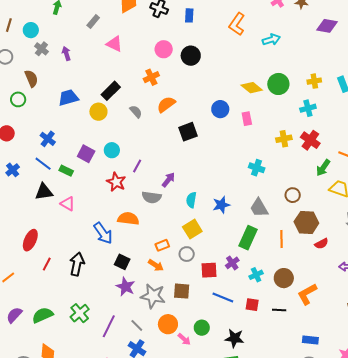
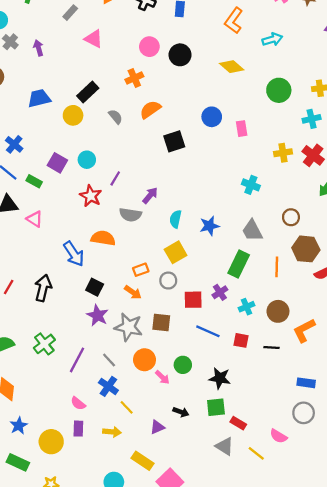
yellow diamond: (252, 88) -> (232, 67), moved

